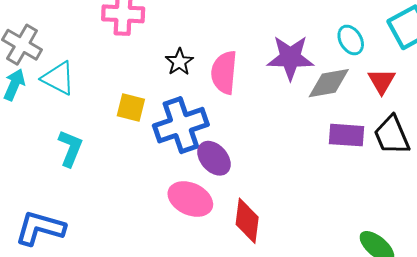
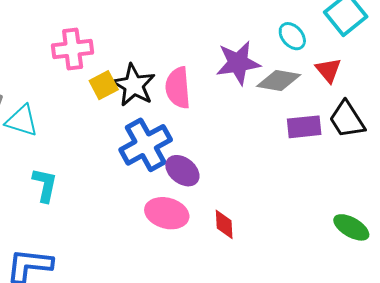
black star: (179, 62) -> (134, 85), size x1.6
gray diamond: (329, 83) -> (279, 81), turned 30
yellow square: (131, 107) -> (104, 85), moved, turned -32
red diamond: (247, 221) -> (224, 224), size x0.7

